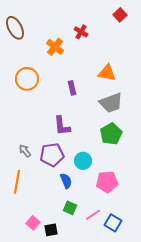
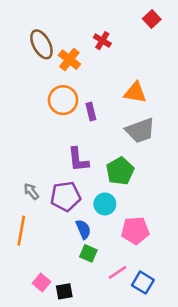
brown ellipse: (15, 28) -> (41, 44), moved
orange circle: (27, 79) -> (63, 100), moved
green pentagon: (111, 134) -> (120, 171), moved
green square: (70, 208) -> (88, 253), moved

